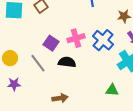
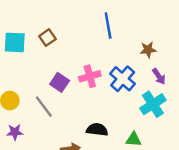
black semicircle: (67, 62) -> (97, 130), moved

